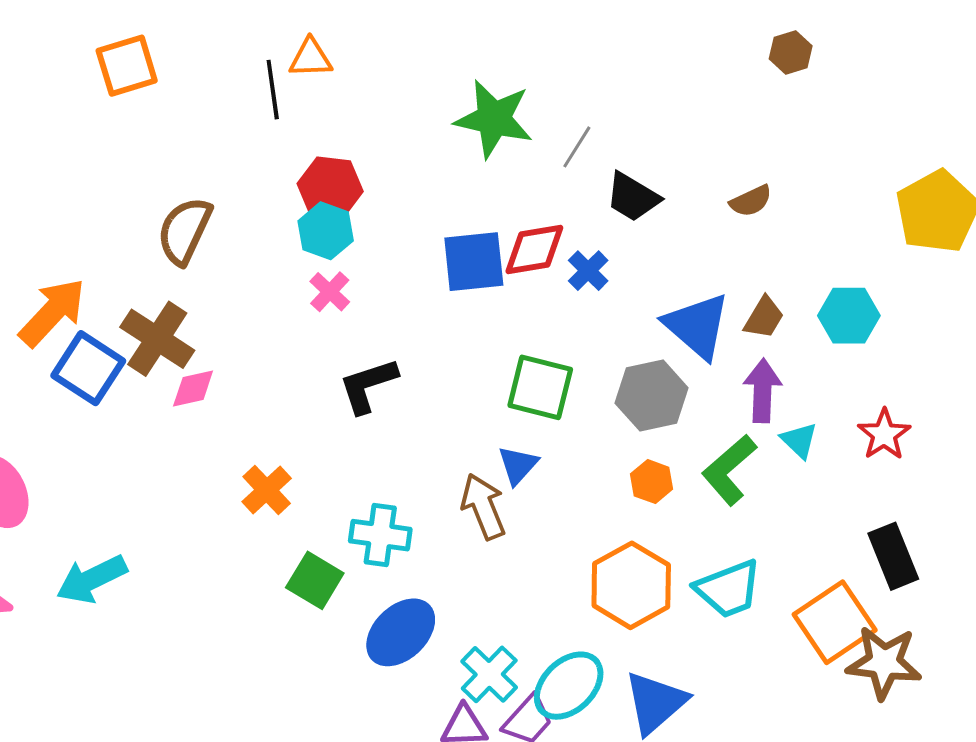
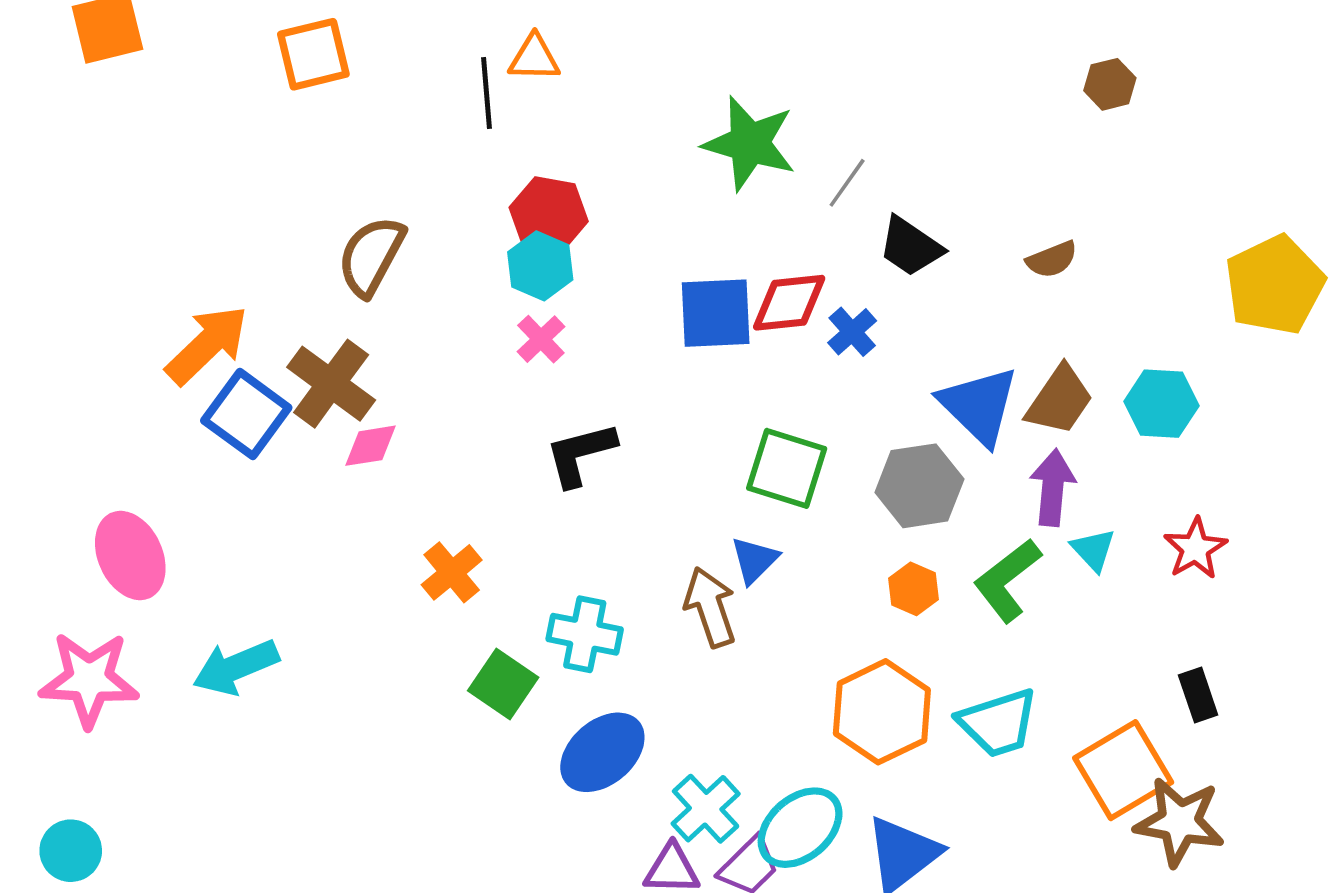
brown trapezoid: (764, 318) -> (1059, 400), size x1.4
black rectangle: (893, 556) -> (1198, 695), size x0.7

